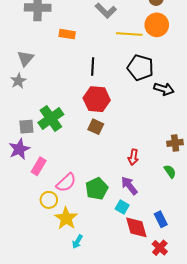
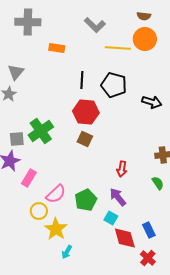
black pentagon: (140, 68) -> (114, 85), moved

